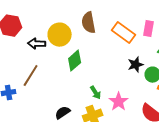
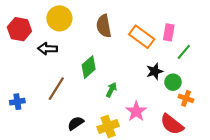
yellow circle: (60, 35) -> (59, 18), moved
brown line: (31, 76) -> (56, 89), moved
green arrow: (96, 93) -> (111, 90), moved, turned -120

